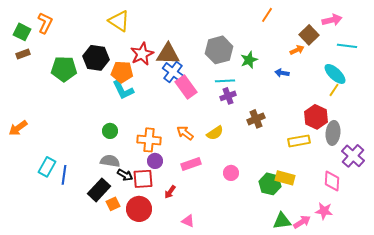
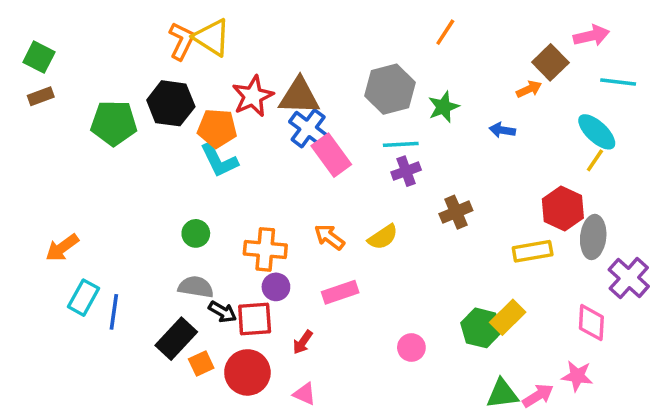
orange line: (267, 15) -> (445, 32), moved
orange L-shape: (45, 23) -> (182, 41), moved
orange arrow: (18, 128) -> (62, 248), moved
pink circle: (231, 173) -> (411, 347), moved
yellow rectangle: (285, 178) -> (508, 317), turned -60
pink triangle: (188, 221) -> (304, 394), moved

